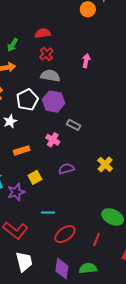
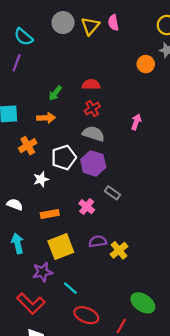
yellow cross: (105, 164) -> (119, 250), moved
yellow square: (35, 177) -> (61, 247), size x1.6
purple star: (16, 192) -> (43, 272), moved
cyan line: (48, 212) -> (70, 288), turned 32
red ellipse: (65, 234) -> (86, 315), turned 50

